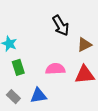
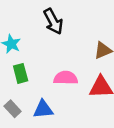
black arrow: (61, 26) -> (53, 21), moved

